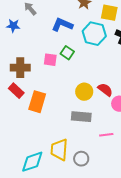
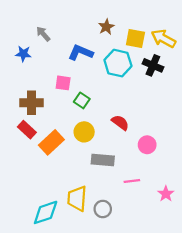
green square: (67, 53) -> (82, 100), moved
pink square: (50, 60) -> (63, 83), moved
red semicircle: (105, 90) -> (120, 123), moved
yellow circle: (84, 92) -> (84, 132), moved
orange rectangle: (37, 102) -> (51, 142), turned 30

